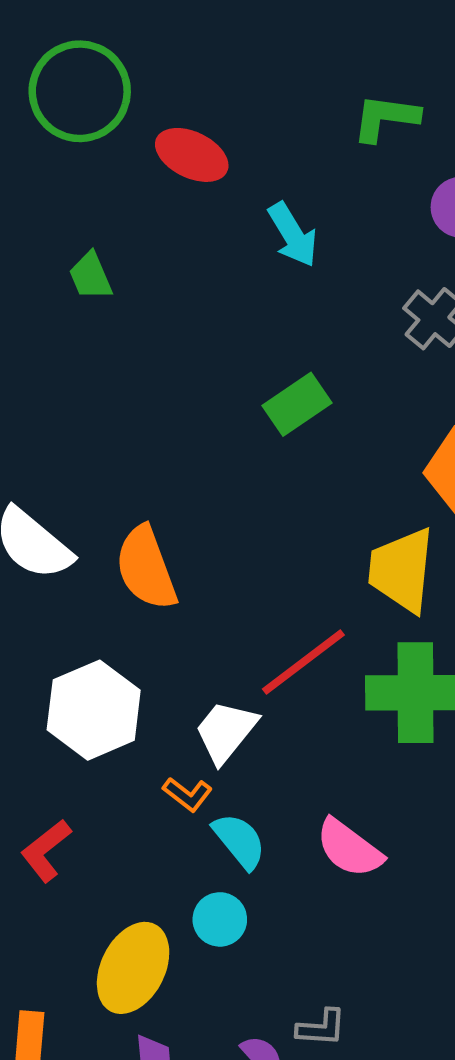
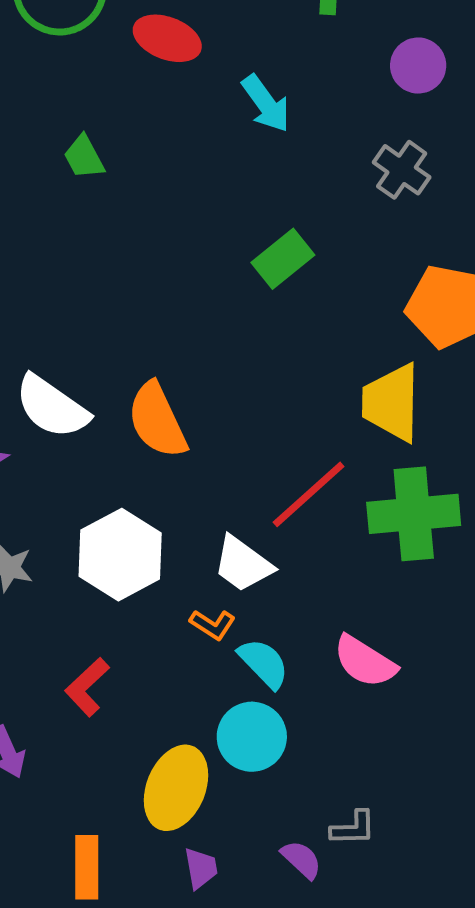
white trapezoid: (226, 731) -> (243, 564), turned -88
cyan circle: (220, 919) -> (252, 737), size x1.4

